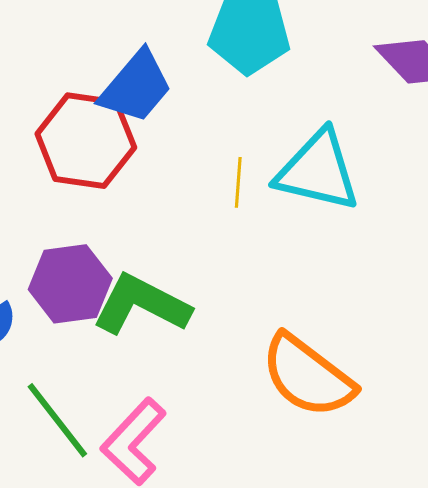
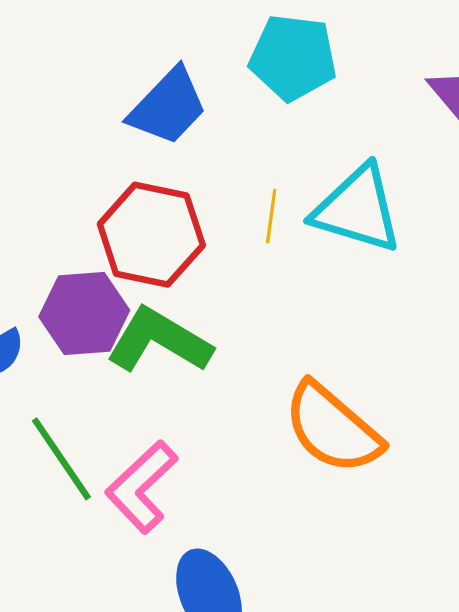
red hexagon: (86, 141) -> (151, 235), moved

